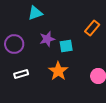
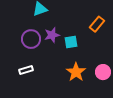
purple circle: (14, 44) -> (31, 39), moved
orange star: (58, 71) -> (76, 72), moved

